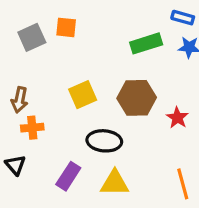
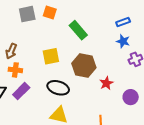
blue rectangle: (183, 18) -> (123, 22), turned -48
green rectangle: (146, 43) -> (78, 30), moved, turned 54
purple rectangle: (68, 176) -> (21, 91), moved

